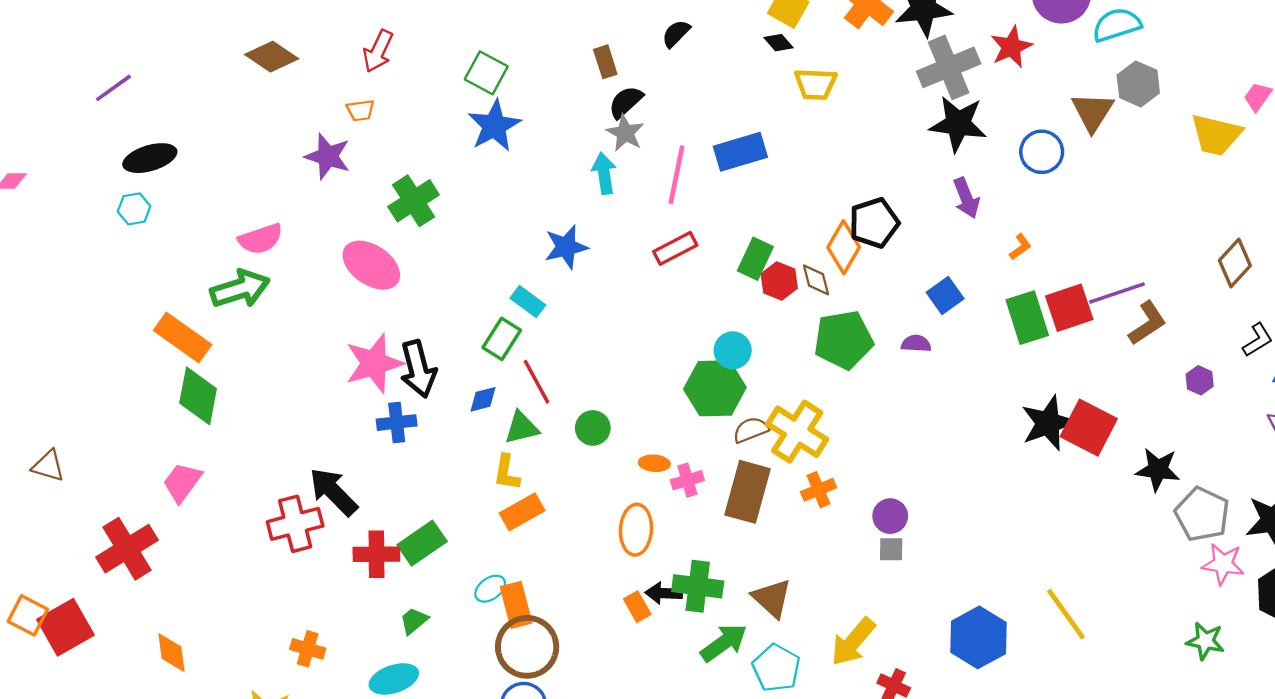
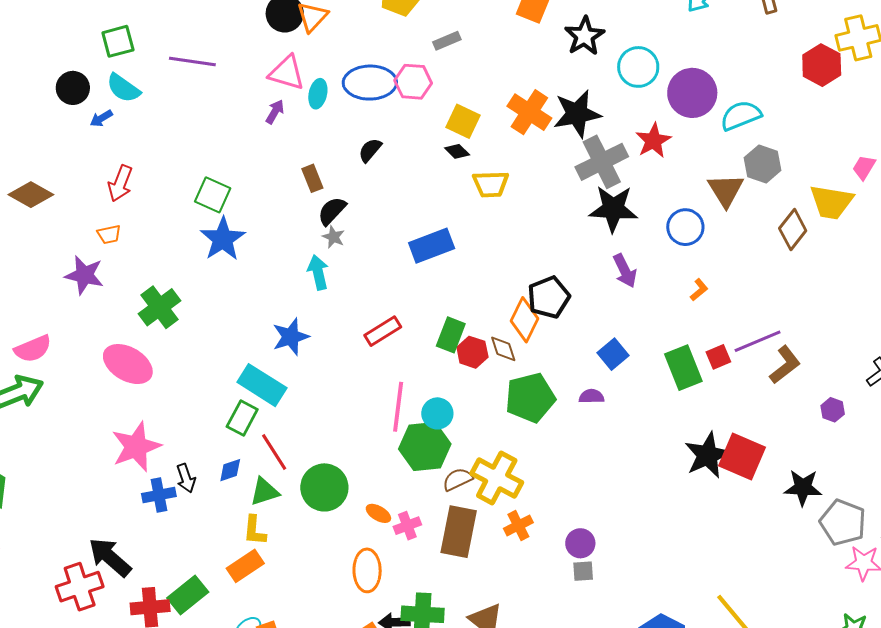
gray star: (625, 133) -> (333, 237), size x0.7
pink line: (677, 175) -> (398, 407), moved
orange L-shape: (1020, 247) -> (699, 290), moved
brown diamond: (1235, 263) -> (793, 230), moved
cyan rectangle: (528, 302) -> (262, 385), size x1.6
red square: (1069, 308) -> (718, 357), size x0.6
black arrow: (418, 369) -> (186, 478), moved, size x0.6
green circle: (593, 428) -> (324, 487), size x1.6
orange ellipse: (654, 463) -> (378, 513), turned 30
orange rectangle: (522, 512) -> (245, 566), moved

